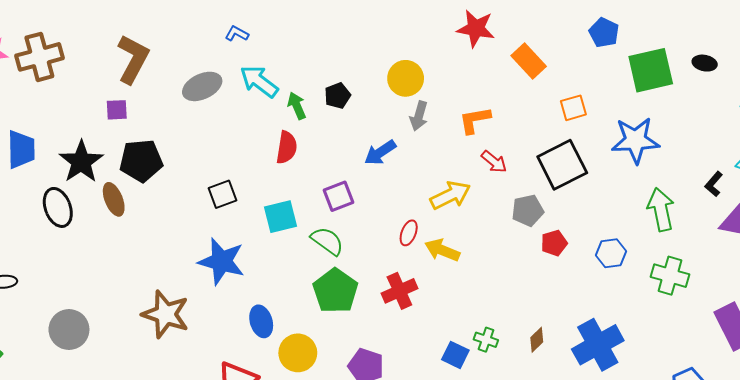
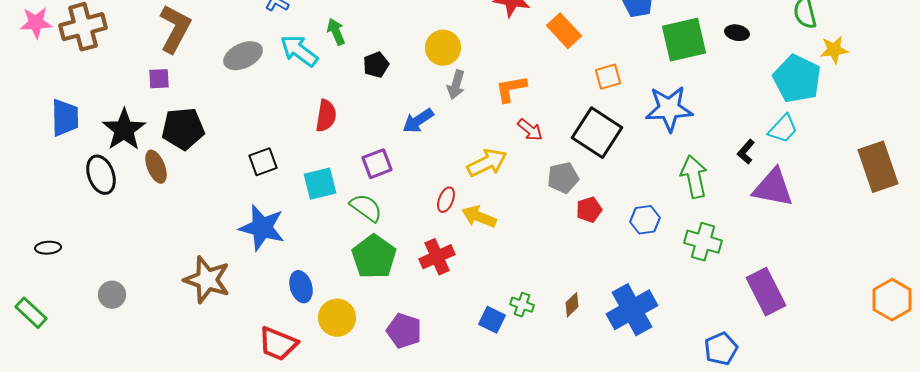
green arrow: (297, 106) -> (336, 32), moved
black square: (562, 165) -> (597, 133), turned -30
gray circle: (69, 330) -> (112, 295), size x0.7

